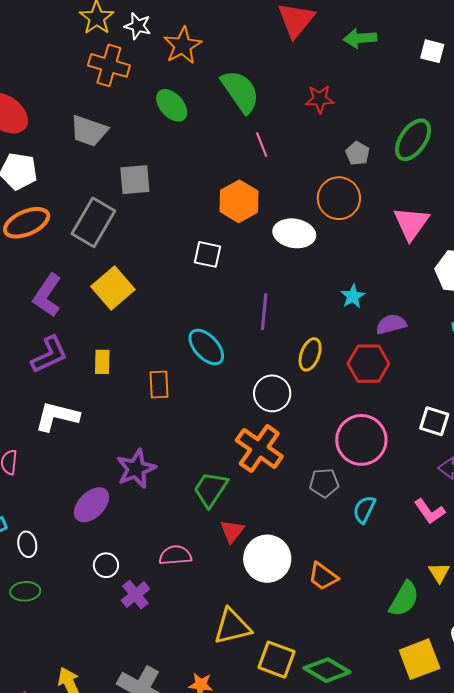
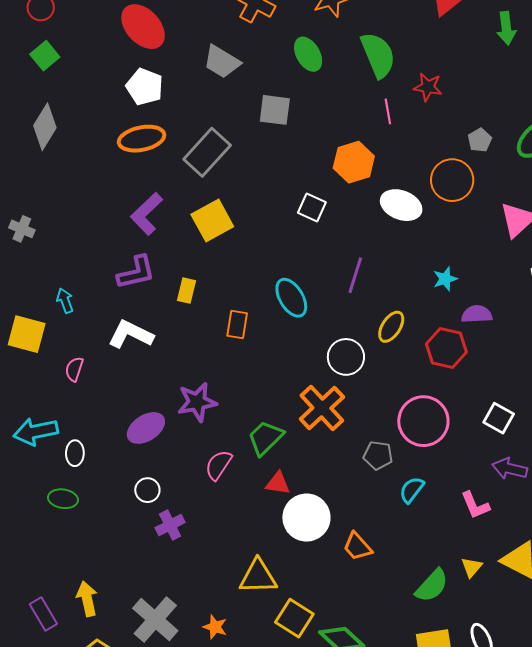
green arrow: (360, 38) -> (506, 28), turned -104
red star: (320, 99) -> (428, 87), moved
gray square: (135, 180) -> (275, 110), moved
red triangle: (232, 531) -> (278, 483), turned 48
pink semicircle: (175, 555) -> (219, 465), moved, turned -64

